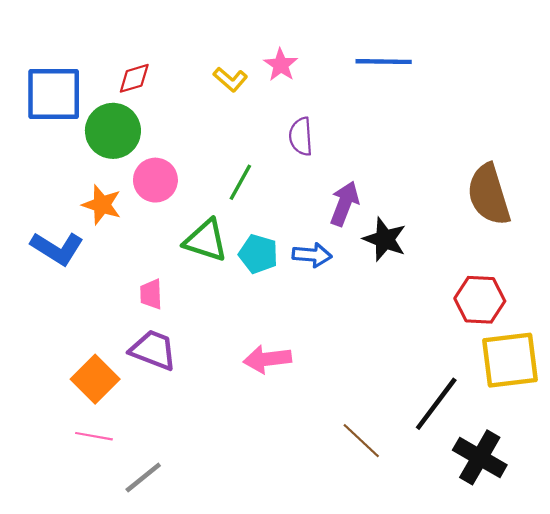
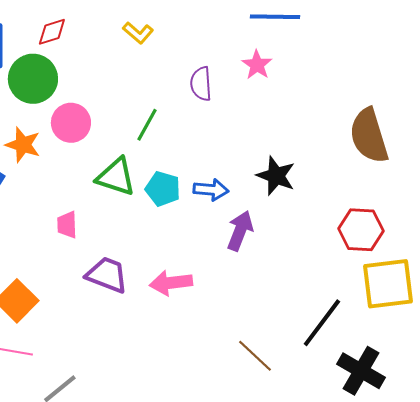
pink star: (281, 65) -> (257, 65), moved
purple arrow: (344, 204) -> (240, 231), moved
purple trapezoid: (153, 350) -> (107, 275), moved

